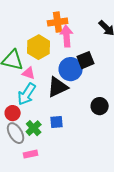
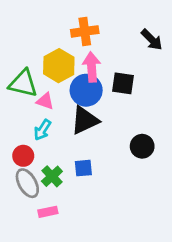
pink arrow: (67, 36) -> (92, 67), moved
black square: (86, 60) -> (123, 83), turned 30
blue circle: (71, 69) -> (86, 90), moved
cyan arrow: (27, 94) -> (42, 130), size x0.7

